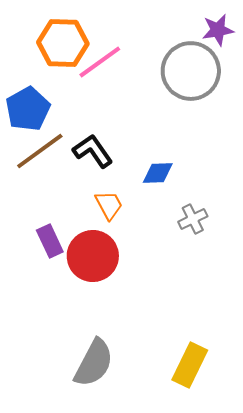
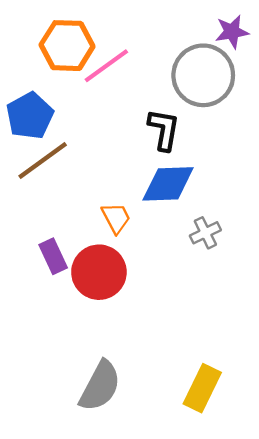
black L-shape: (93, 151) -> (164, 130), moved, turned 45
blue diamond: (158, 173) -> (168, 184), size x1.6

